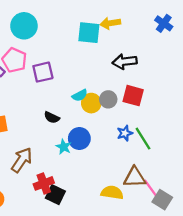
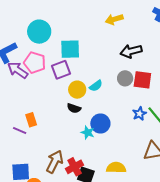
cyan square: (89, 33) -> (70, 49), moved
gray circle: (108, 99) -> (125, 78), moved
yellow circle: (91, 103) -> (77, 90), moved
brown arrow: (22, 160) -> (55, 162), moved
yellow semicircle: (112, 193) -> (116, 168), moved

